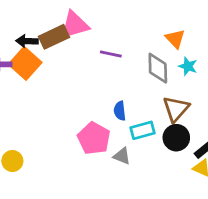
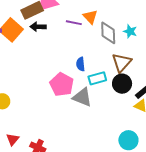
orange triangle: (175, 39) -> (90, 17), moved
black arrow: (27, 41) -> (38, 27), moved
gray triangle: (122, 156) -> (82, 97), size x1.5

